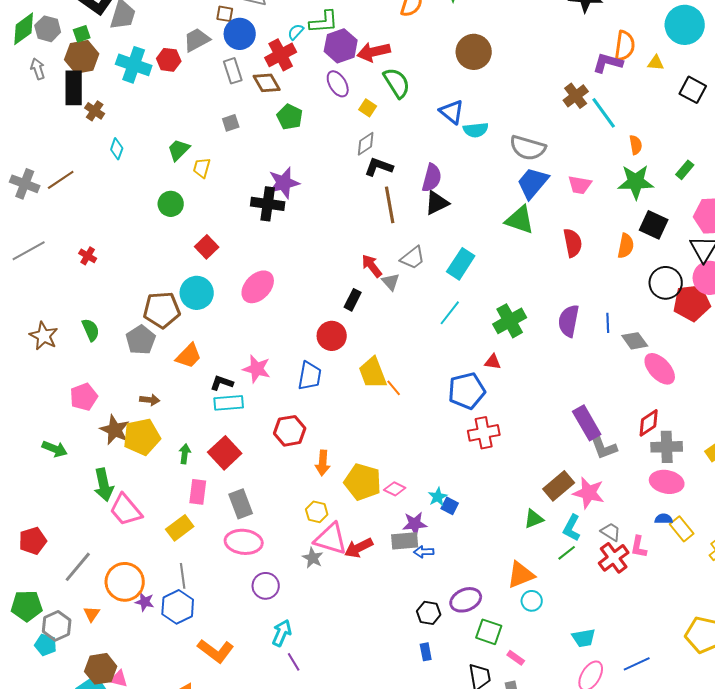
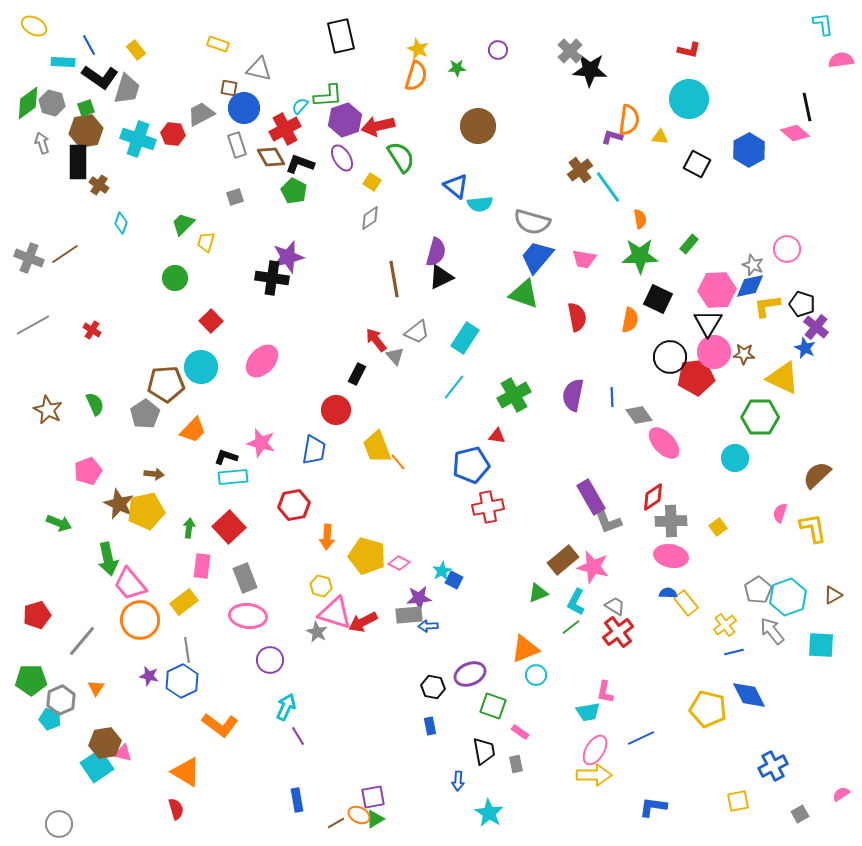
purple L-shape: (608, 63) -> (612, 137), size x0.7
black L-shape: (379, 167) -> (300, 164), moved
pink L-shape: (639, 547) -> (605, 692), moved
orange circle: (125, 582) -> (140, 620), moved

